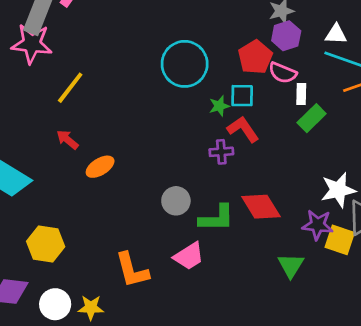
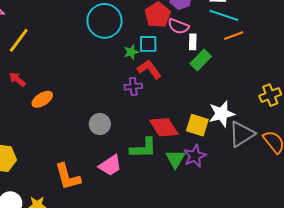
green L-shape: (217, 218) -> (143, 148), moved
purple star: (318, 225) -> (195, 156), moved, turned -30
yellow square: (340, 240) -> (197, 125), moved
green triangle: (291, 266) -> (175, 159), moved

